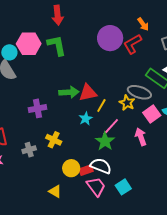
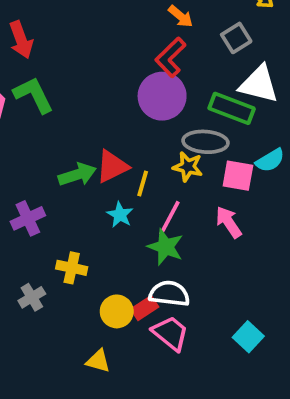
purple circle: (110, 38) -> (162, 96), moved
pink square: (152, 114) -> (238, 176), turned -30
cyan square: (123, 187) -> (248, 337), moved

